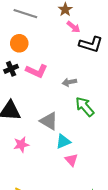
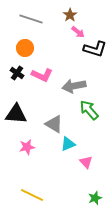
black cross: (11, 69) -> (17, 73), turned -32
gray arrow: (69, 82) -> (74, 86), size x1.6
pink triangle: (71, 160) -> (86, 162), moved

